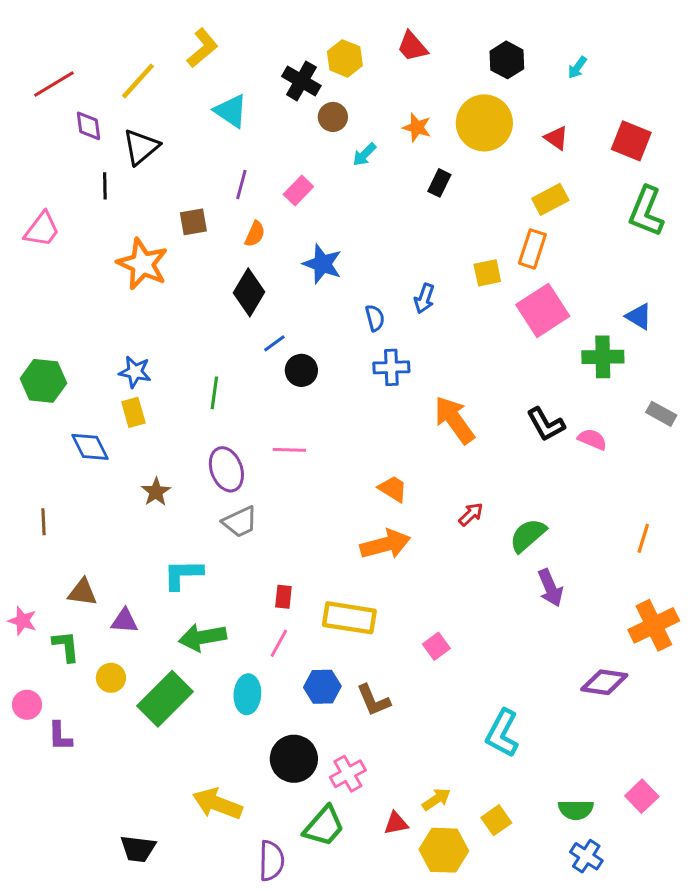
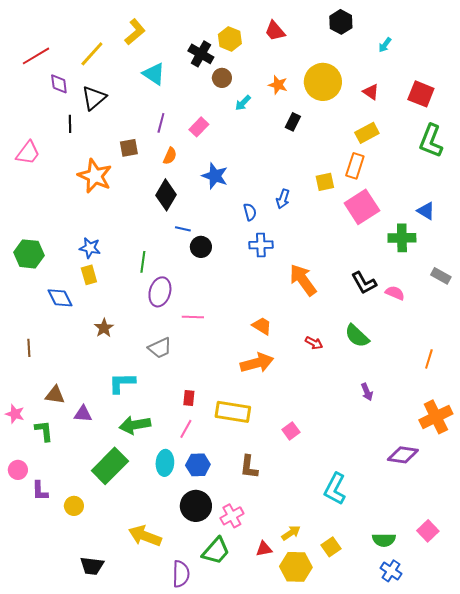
black hexagon: (507, 60) -> (341, 22), moved
blue line: (274, 343) -> (183, 229), turned 49
pink line: (289, 450) -> (193, 317), moved
purple ellipse: (226, 469) -> (160, 292), moved, turned 36
red arrow: (471, 514) -> (314, 343), turned 72
green semicircle: (528, 535) -> (357, 336), moved, turned -96
purple arrow: (550, 588) -> (367, 392), size x0.7
yellow circle: (111, 678) -> (74, 506), moved
blue hexagon: (322, 687) -> (198, 465), moved
brown L-shape: (373, 700) -> (249, 467), turned 30

